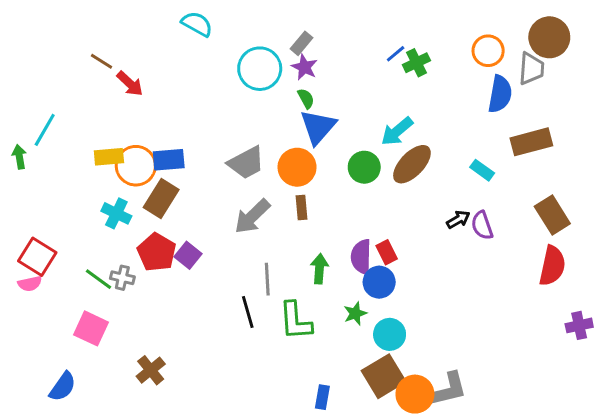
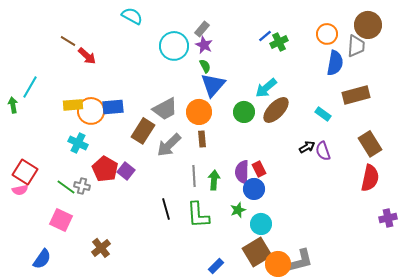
brown rectangle: (161, 199) -> (143, 131), moved
gray line: (267, 279) -> (194, 176), moved
blue rectangle: (322, 397) -> (216, 266), turned 35

